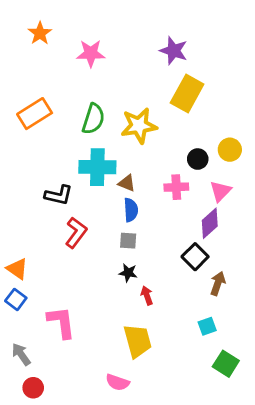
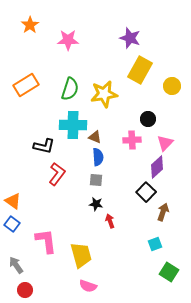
yellow circle: (230, 150) -> (172, 86), moved
yellow trapezoid: (138, 341) -> (81, 255), moved

